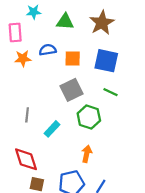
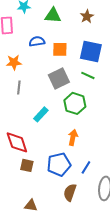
brown star: (102, 23) -> (87, 16), size x0.6
orange star: (23, 59) -> (14, 62), moved
green line: (111, 92) -> (88, 75), moved
gray line: (27, 115) -> (19, 87), moved

